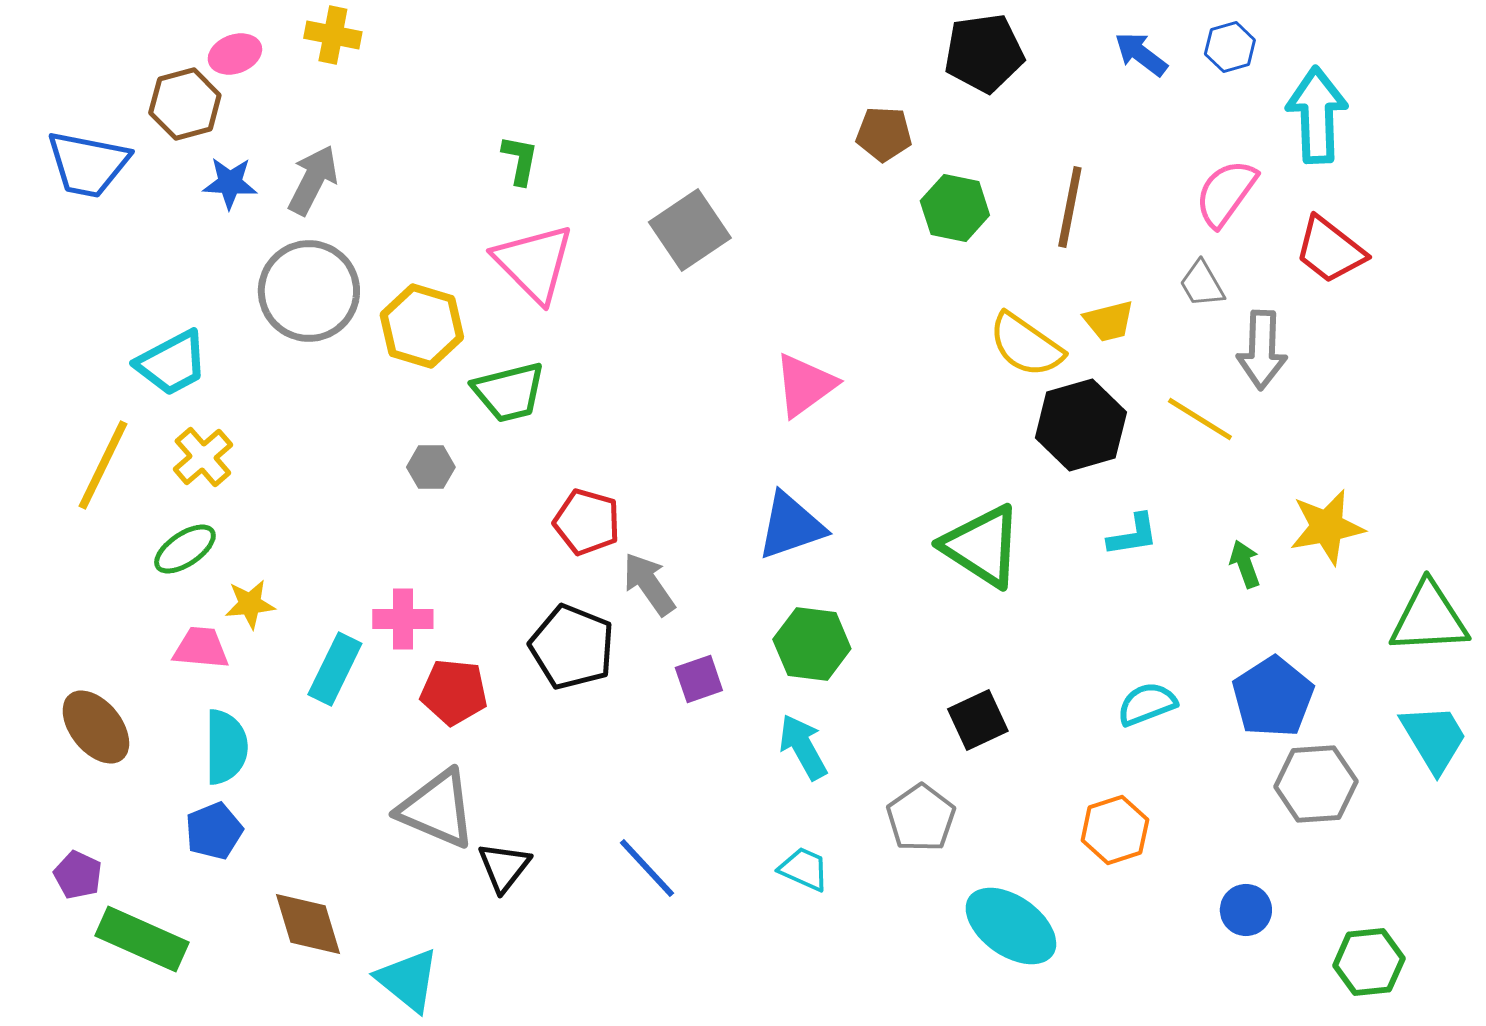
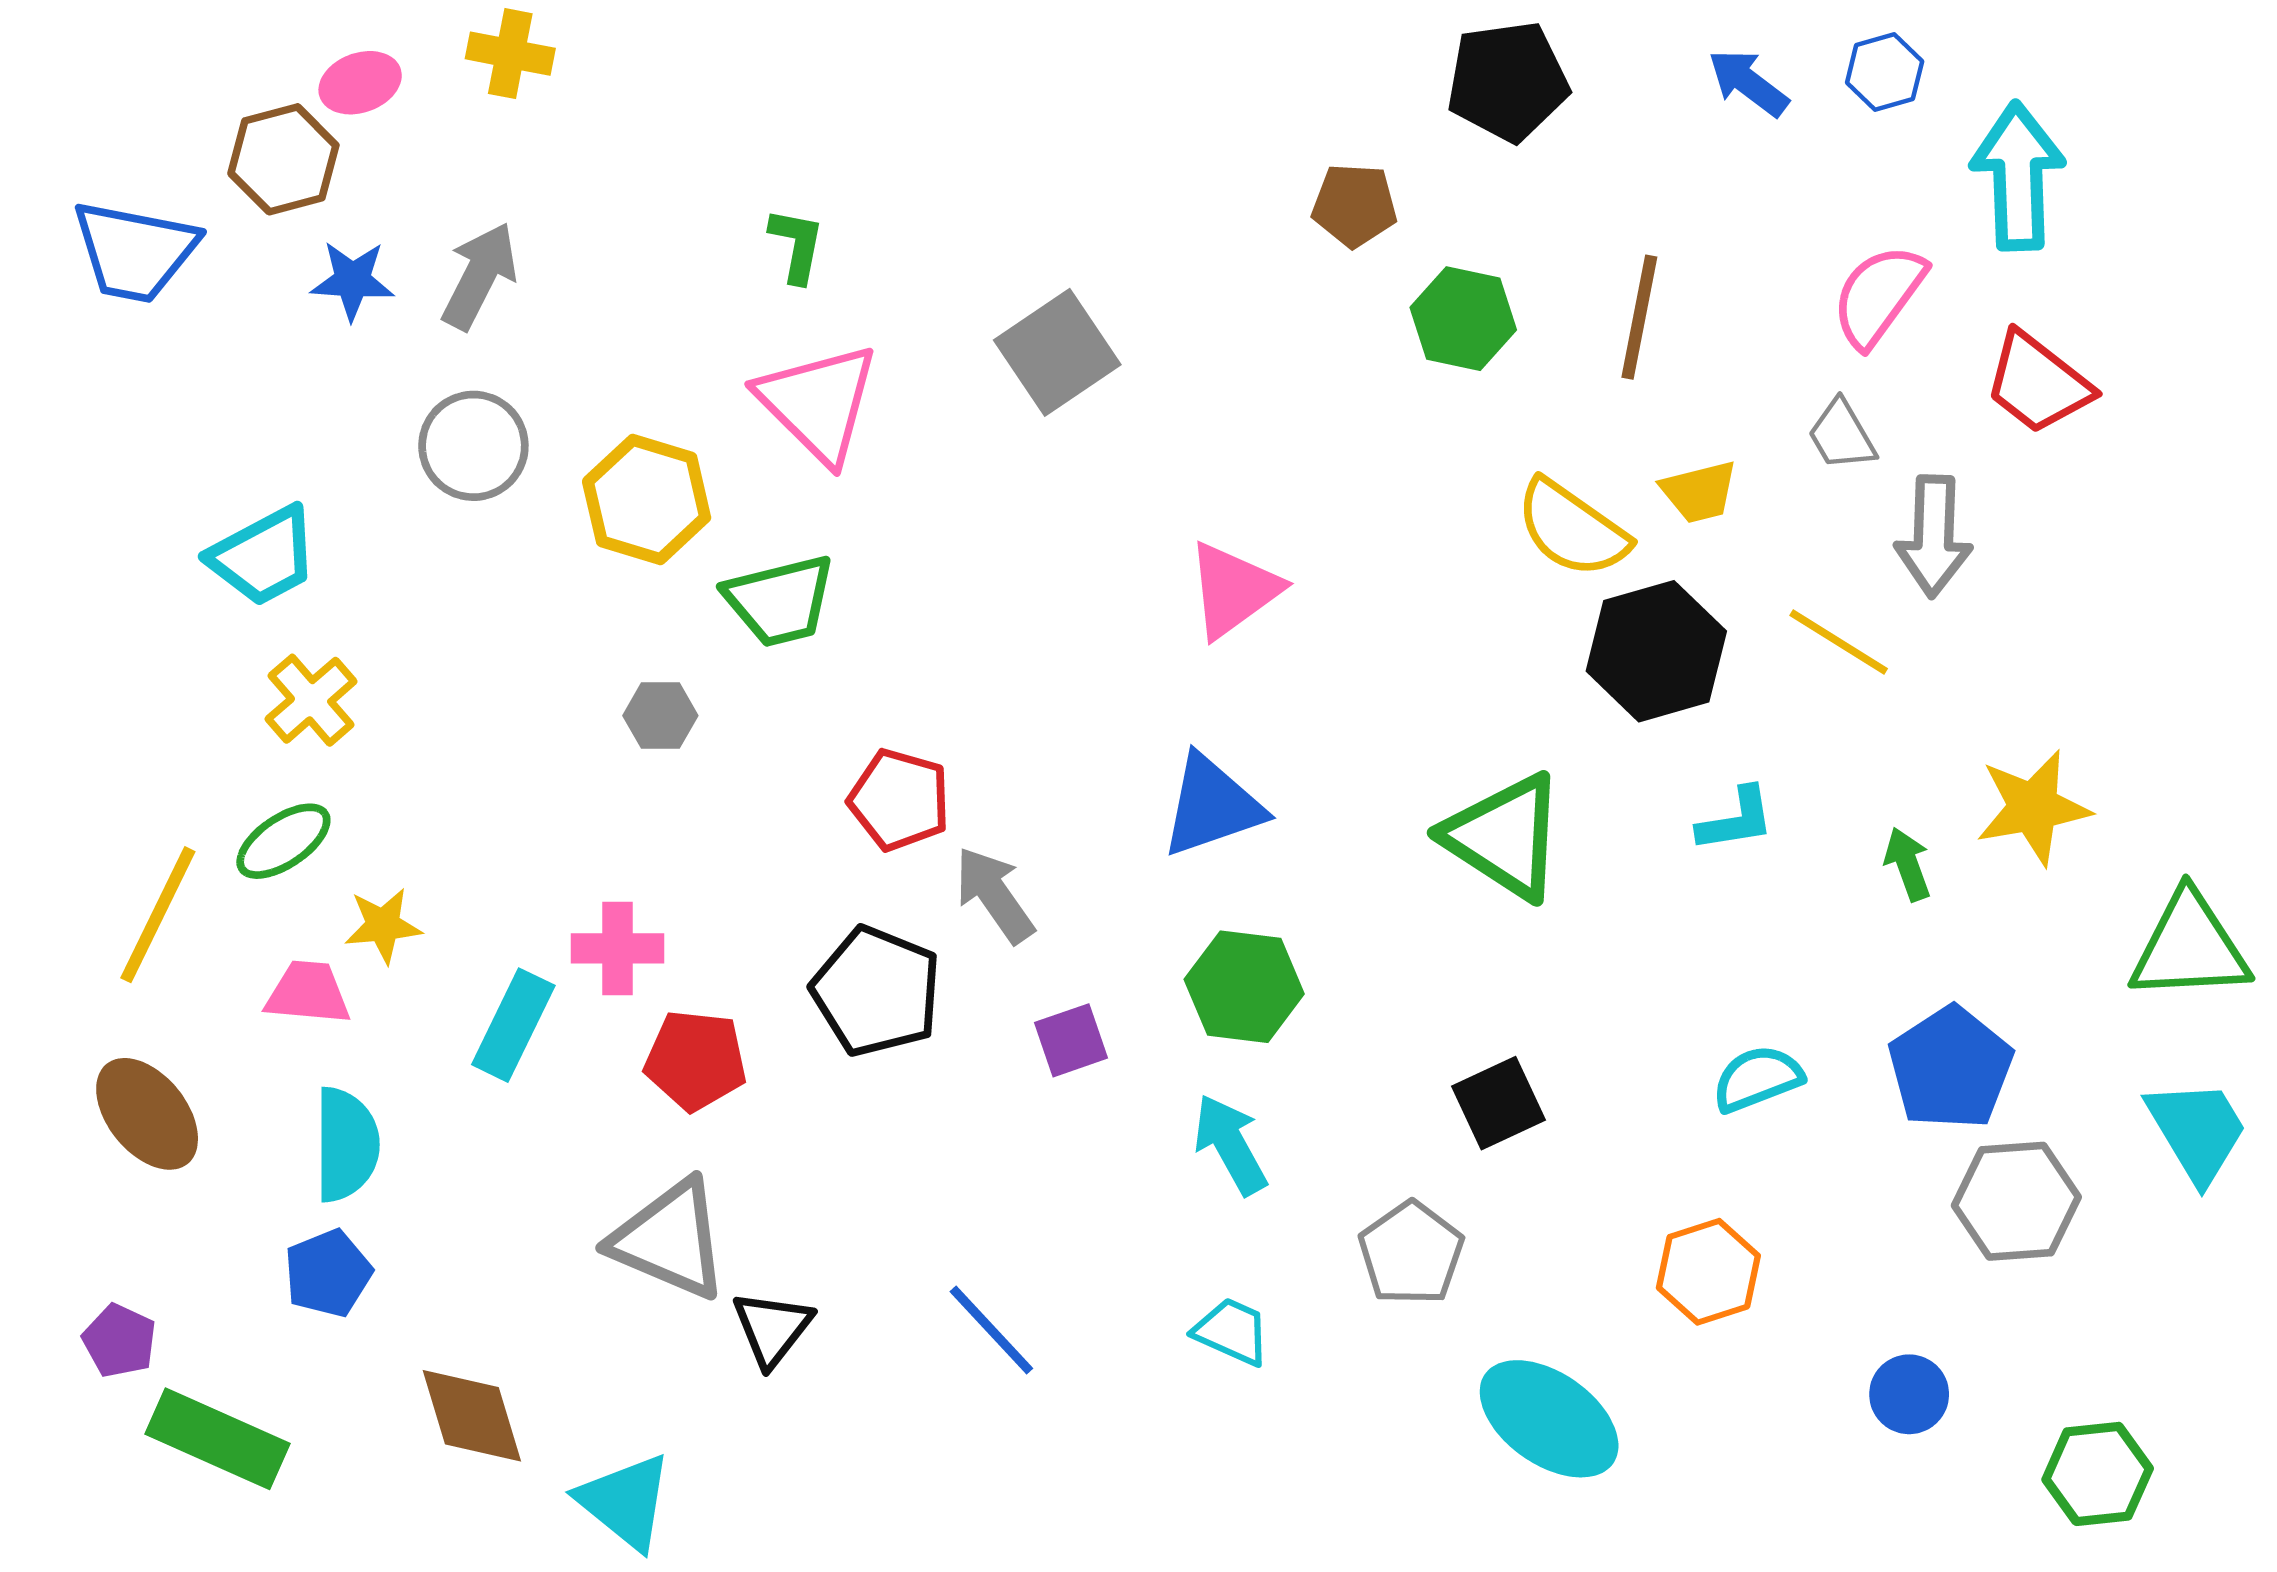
gray circle: (309, 291) -> (473, 446), size x0.7
yellow line: (103, 465) -> (158, 915), moved

